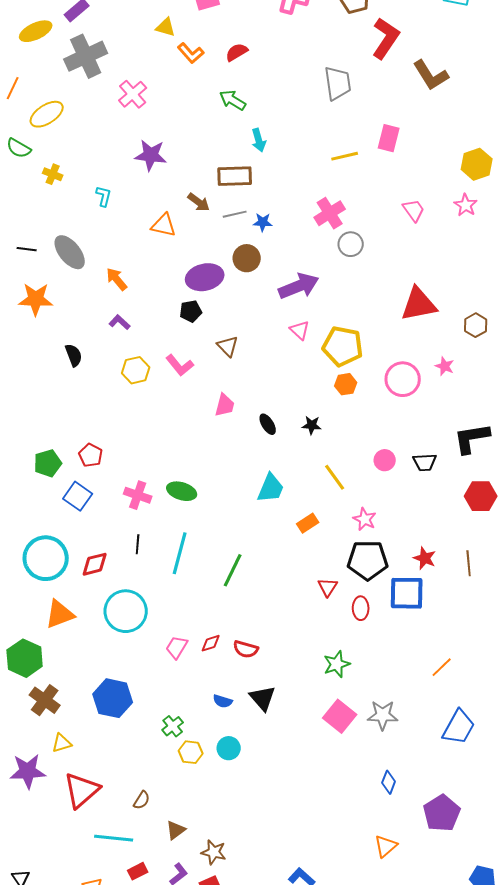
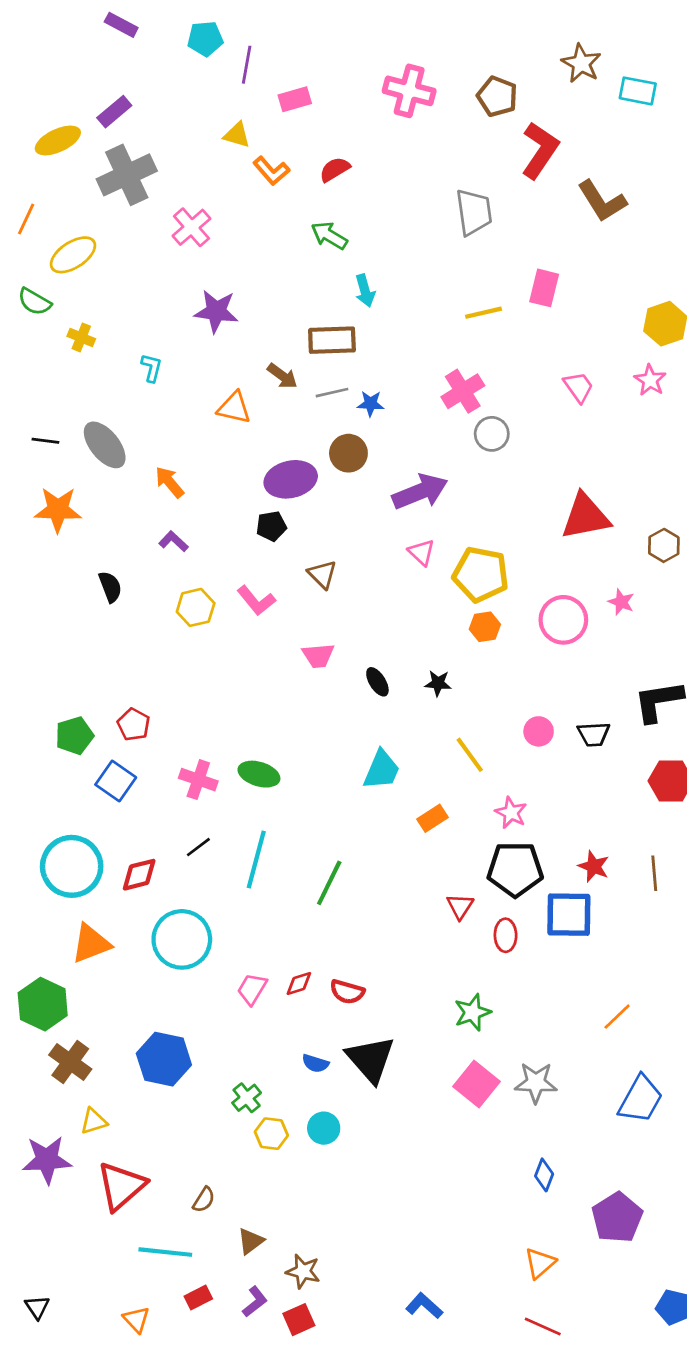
pink trapezoid: (225, 405) -> (318, 656), turned 70
black line: (138, 544) -> (198, 847), turned 48
black triangle: (263, 698) -> (371, 1059), size x1.4

